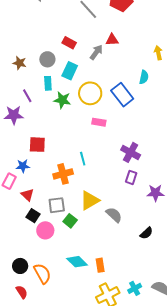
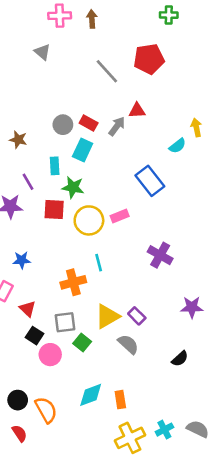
red rectangle: (69, 43) -> (89, 123), moved
gray circle: (47, 59) -> (63, 125), moved
cyan semicircle: (144, 77) -> (177, 146), moved, turned 40
yellow circle: (90, 93) -> (89, 220), moved
pink rectangle: (99, 122) -> (120, 216), turned -32
red square: (37, 145) -> (54, 209), moved
blue star: (23, 166) -> (22, 260), moved
purple rectangle: (131, 177) -> (137, 316), moved, turned -64
gray semicircle: (114, 215) -> (128, 344), moved
cyan diamond: (77, 262) -> (91, 395), turned -65

